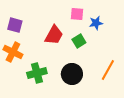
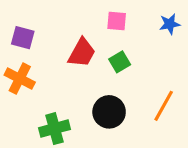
blue star: (96, 23) -> (170, 24), moved
green cross: (37, 73) -> (55, 129), moved

